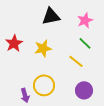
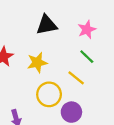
yellow circle: (44, 85) -> (49, 94), moved
purple circle: (84, 90) -> (71, 112), moved

